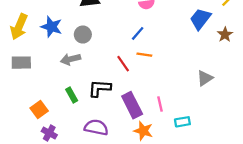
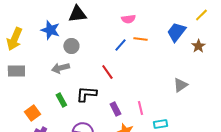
blue star: (51, 27) -> (50, 30), moved
orange line: (144, 55) -> (140, 39), moved
purple rectangle: (132, 105) -> (115, 109), size x0.6

